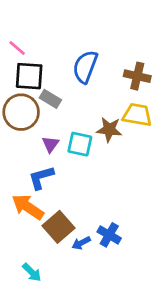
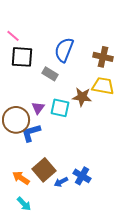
gray rectangle: (50, 99) -> (50, 74), moved
brown circle: (21, 112) -> (16, 120), moved
orange arrow: (28, 207) -> (21, 178), moved, size x0.7

